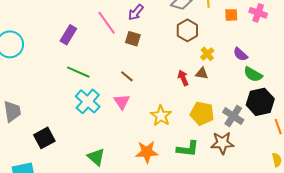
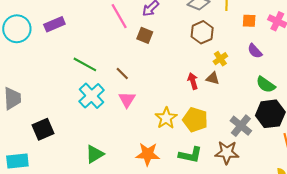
purple rectangle: (68, 35) -> (54, 24), moved, turned 30
purple semicircle: (240, 54) -> (255, 51), moved
brown line: (127, 76) -> (122, 73), moved
yellow pentagon: (202, 114) -> (195, 120), moved
green triangle: (96, 157) -> (95, 154), turned 42

